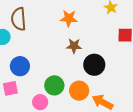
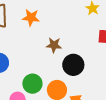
orange star: (69, 18) -> (31, 18), moved

